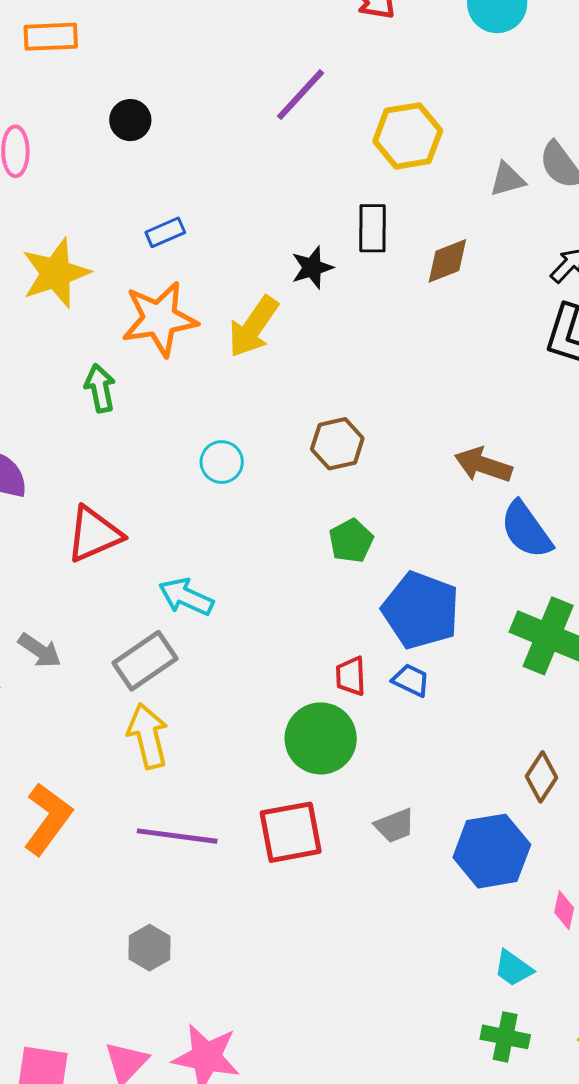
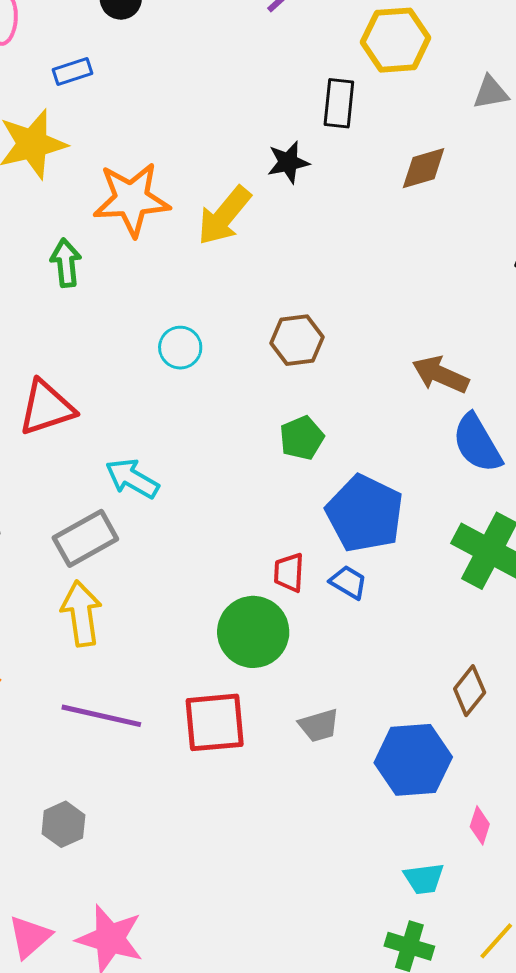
black rectangle: (372, 228) -> (339, 103), moved
blue rectangle: (165, 232) -> (73, 71), moved
cyan trapezoid: (513, 968) -> (424, 879), turned -48

